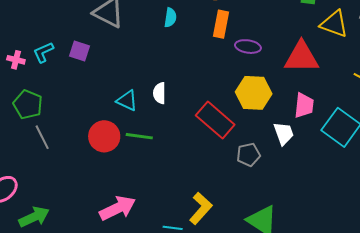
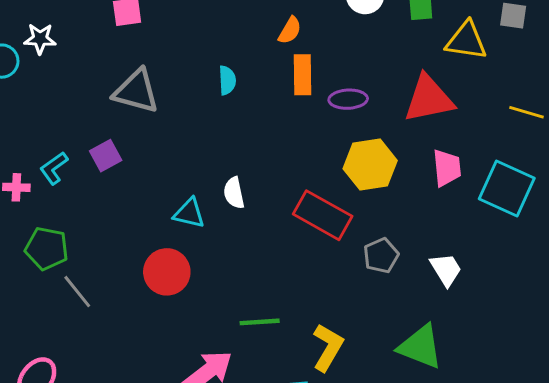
purple square: (80, 51) -> (106, 156), turned -35
white trapezoid: (284, 133) -> (446, 270), moved
green line: (139, 136) -> (260, 322), moved

